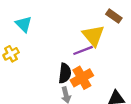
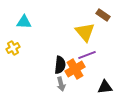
cyan triangle: (24, 24) -> (24, 22), turned -42
purple line: (83, 50) -> (87, 55), moved

